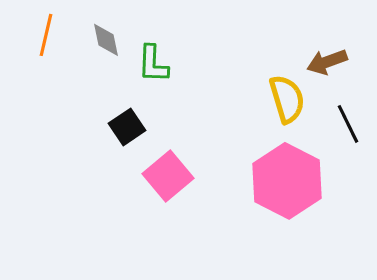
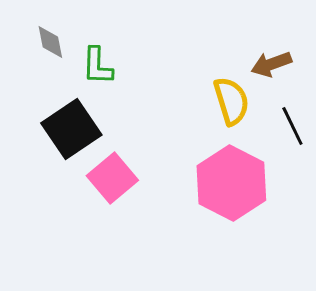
black square: (127, 127) -> (71, 129), size x1.6

